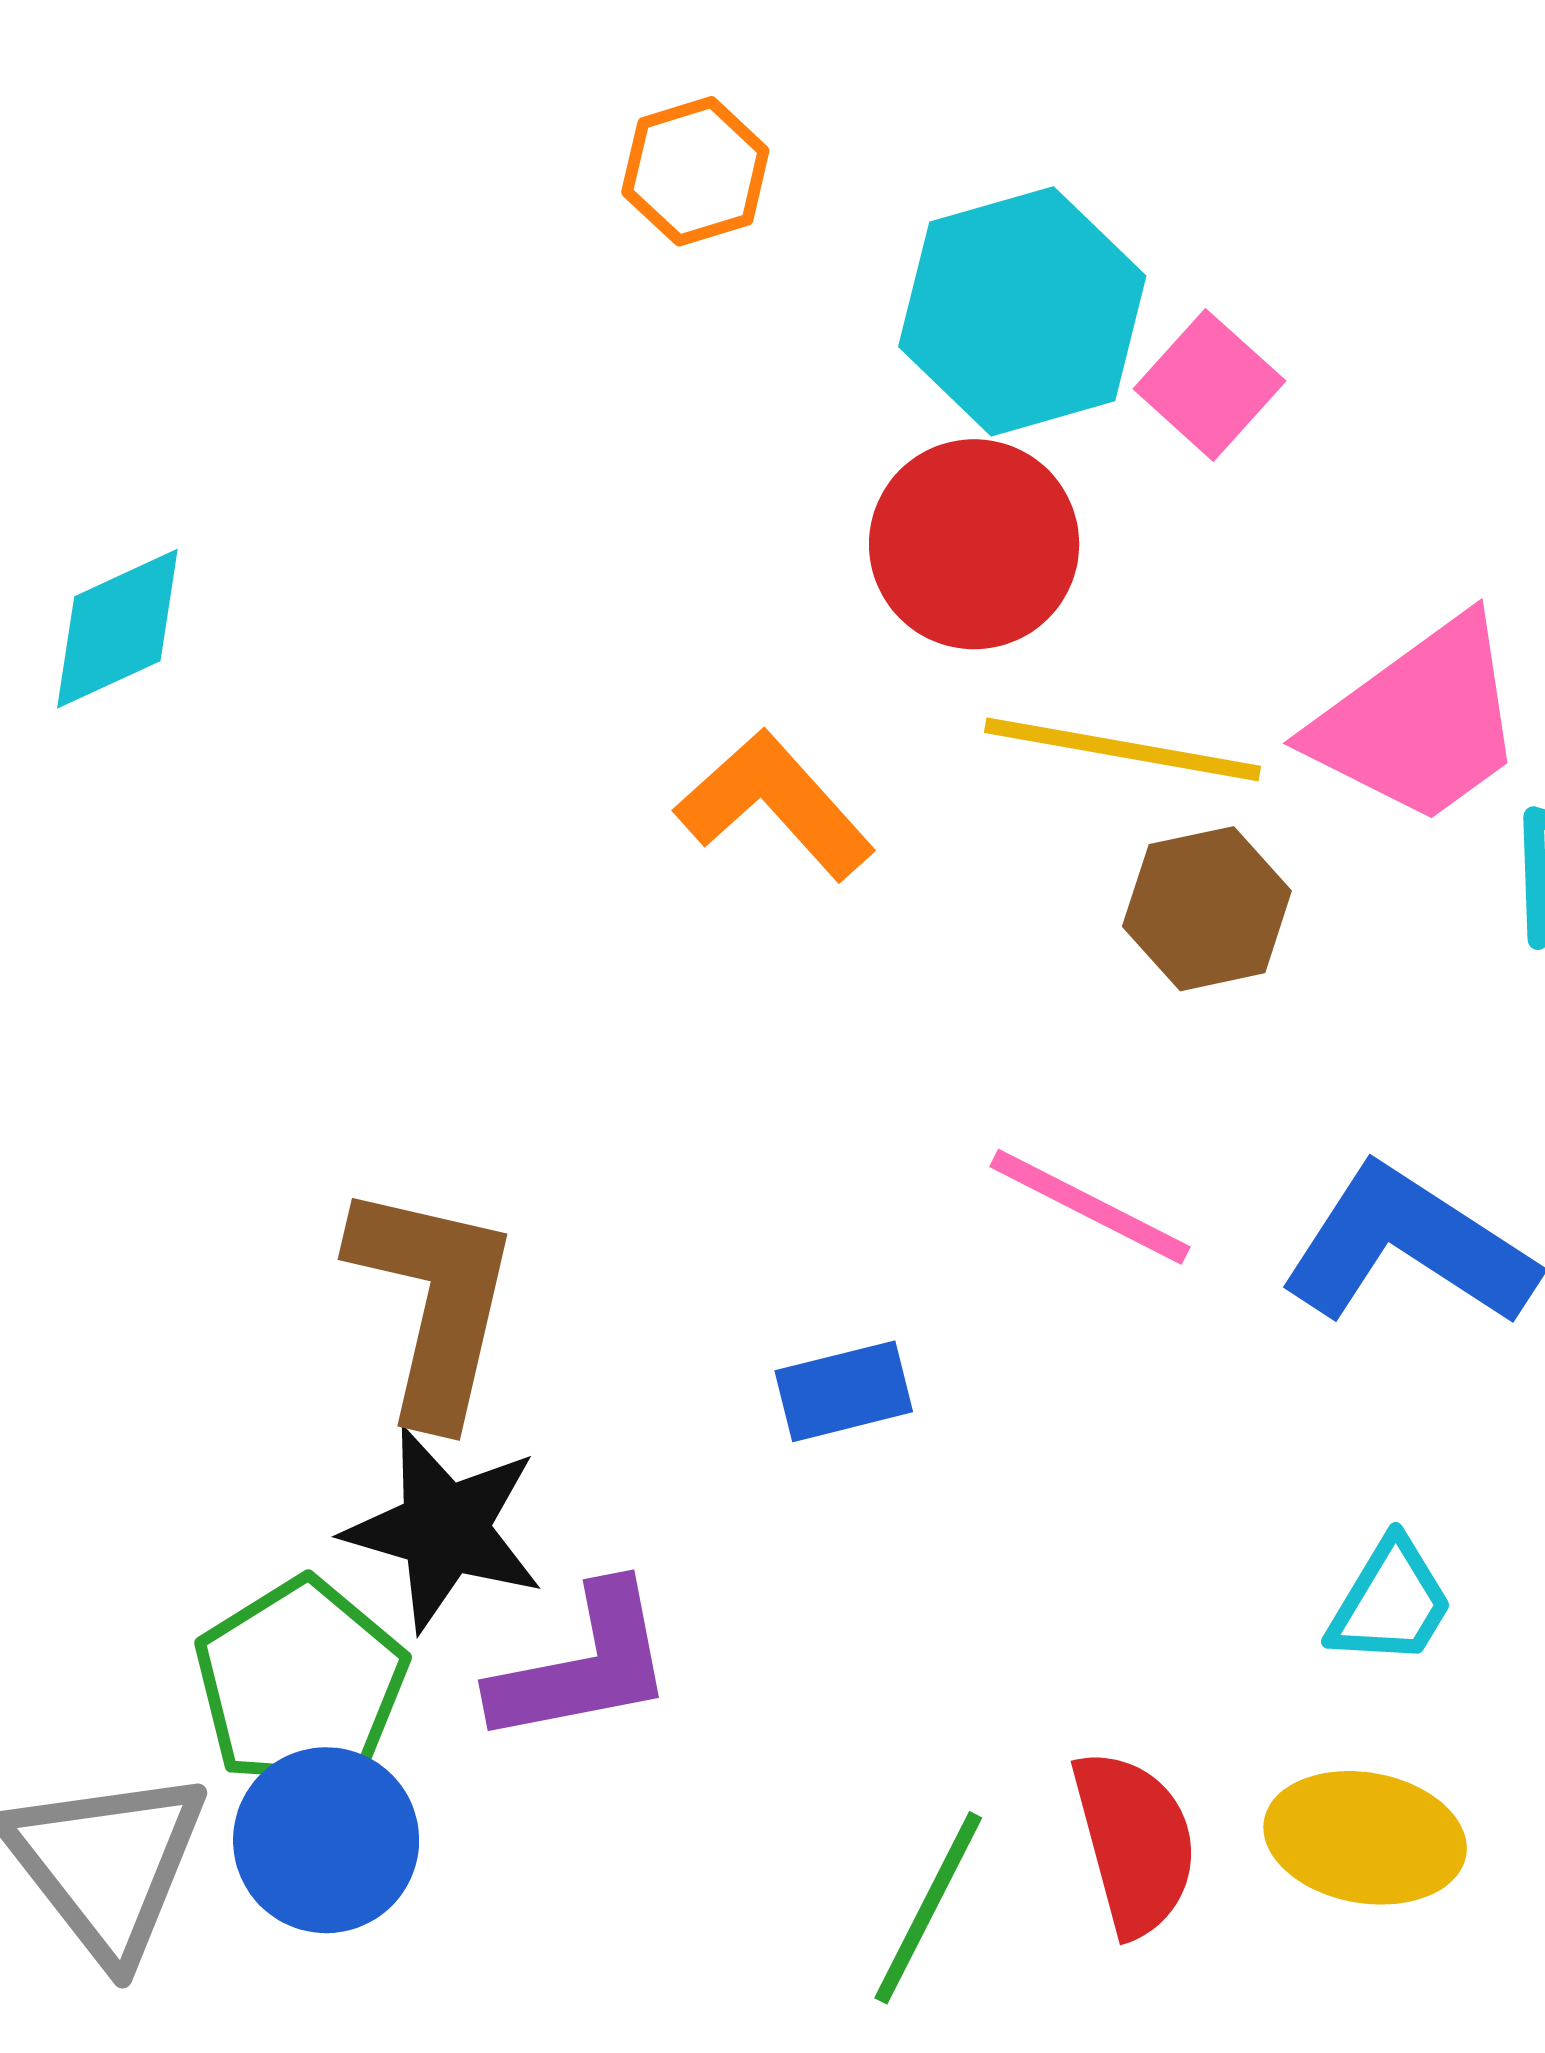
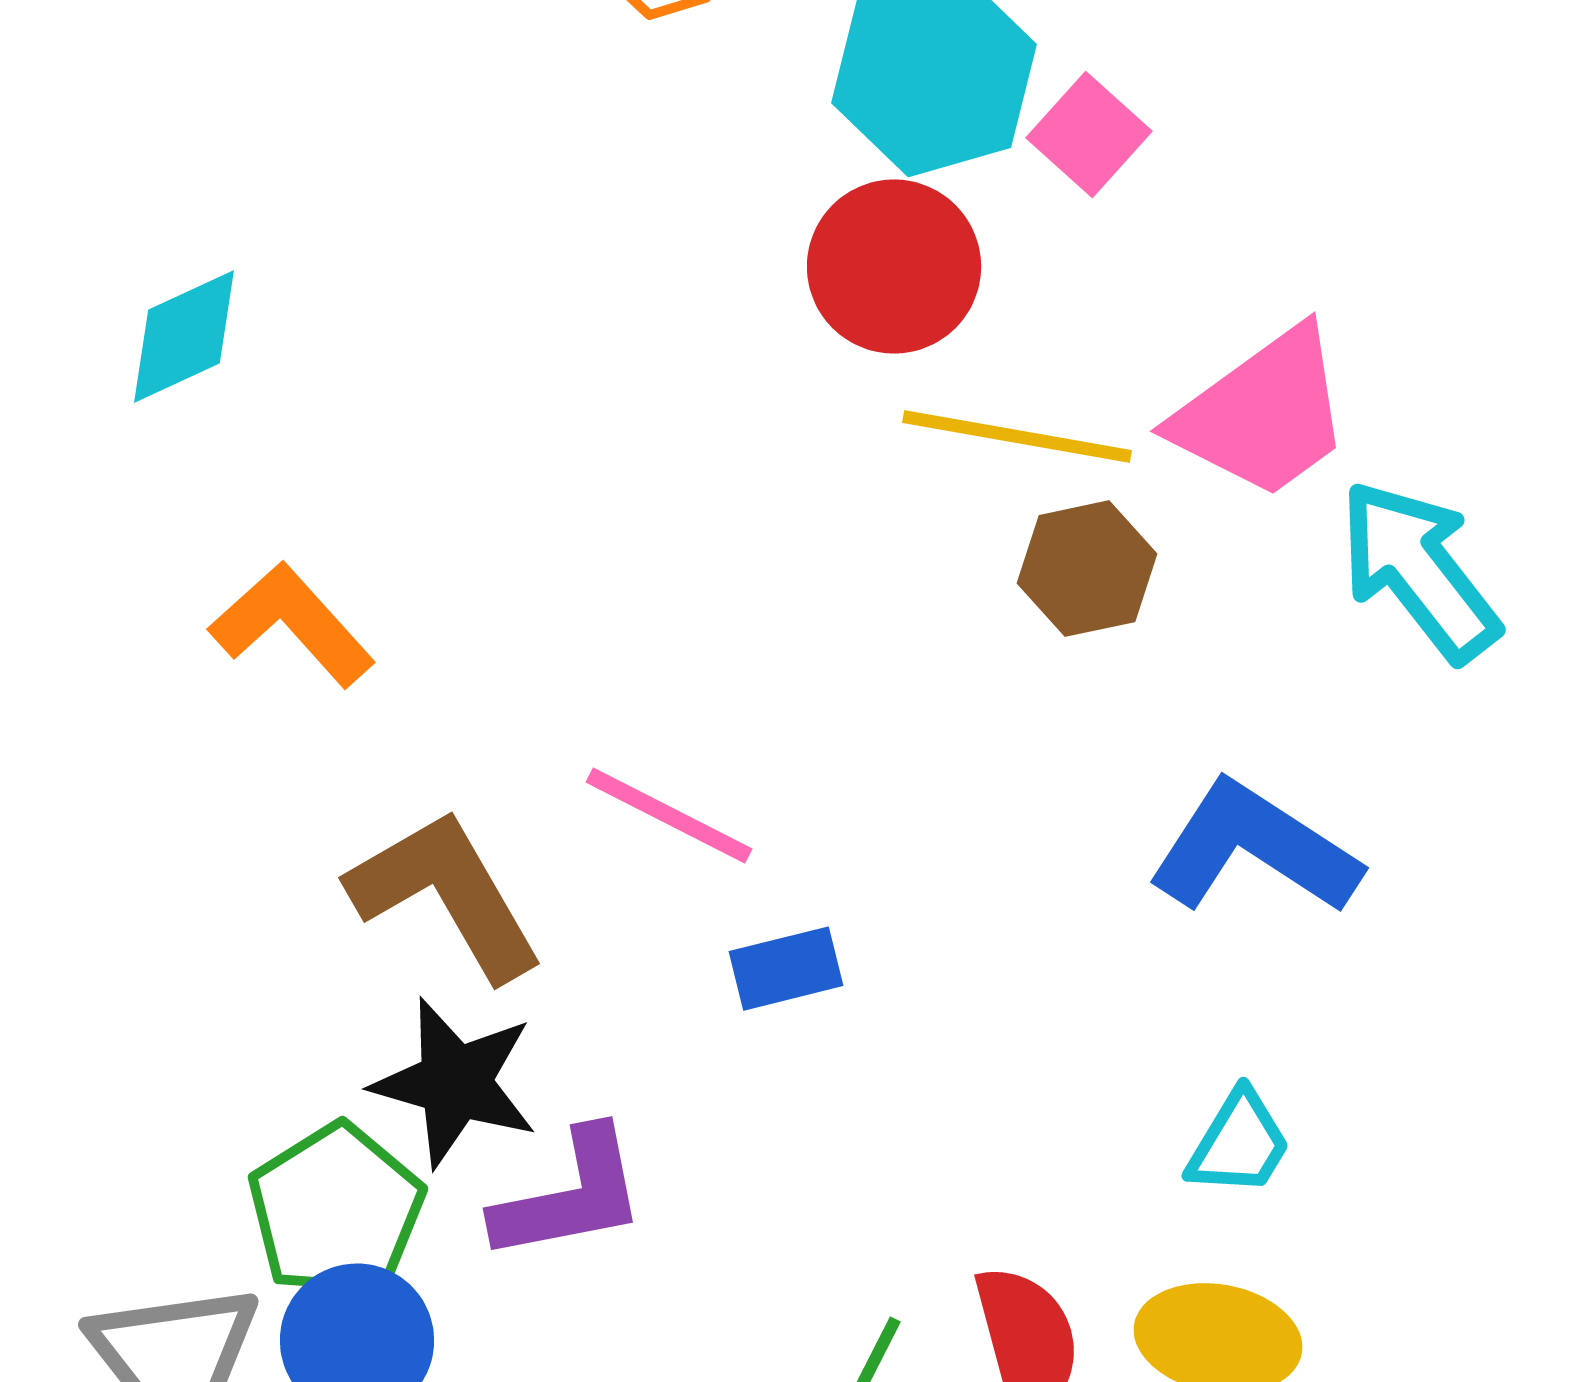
orange L-shape: (775, 805) -> (292, 625), moved
pink line: (1090, 1207) -> (669, 816), moved
brown L-shape: (433, 1302) -> (446, 895), turned -43

